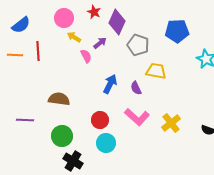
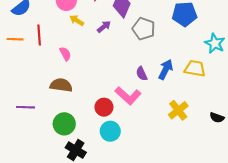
pink semicircle: (86, 56) -> (65, 54), moved
yellow trapezoid: (156, 71) -> (195, 68), moved
blue arrow: (110, 84) -> (166, 69), moved
pink L-shape: (137, 117) -> (128, 96), moved

